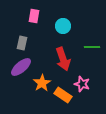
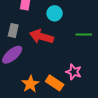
red arrow: (63, 59) -> (41, 37), moved, turned 125
orange star: (42, 83) -> (30, 84), moved

